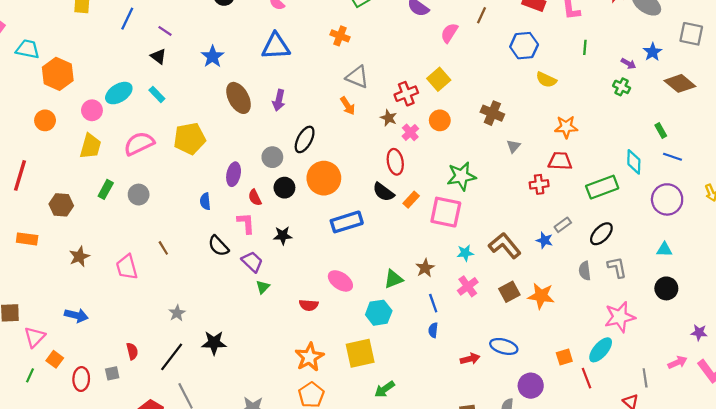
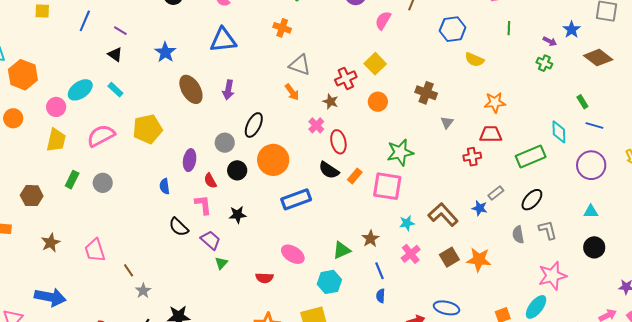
pink cross: (410, 132) -> (316, 125), moved
brown line: (163, 248) -> (129, 270), moved
blue arrow: (76, 315) -> (50, 297), size x1.4

